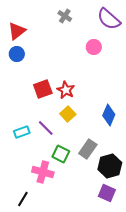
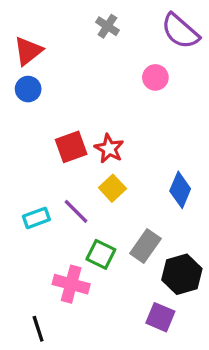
purple square: (107, 193) -> (160, 317), moved
black line: (23, 199) -> (38, 329), turned -49

